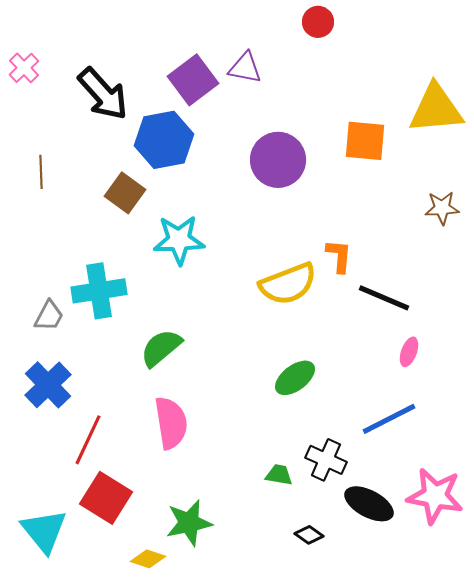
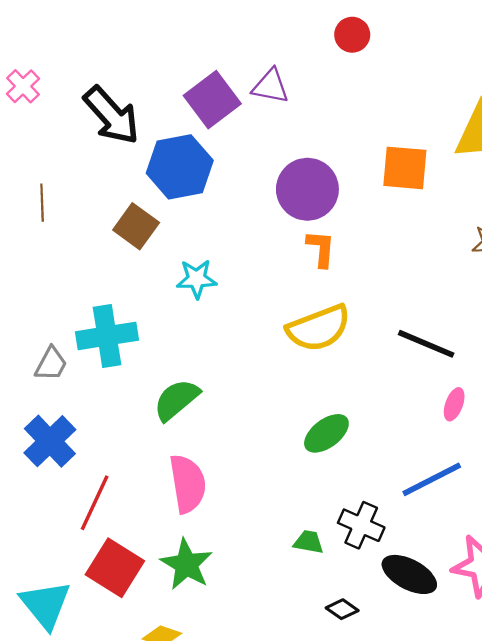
cyan star: (179, 240) -> (197, 279), size x0.7
orange L-shape: (339, 256) -> (321, 249), moved
green star: (189, 523) -> (186, 564), moved, turned -30

